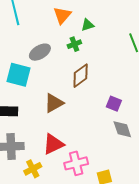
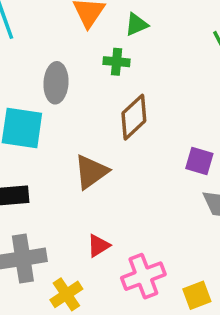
green cross: (74, 44) -> (117, 62), turned 32
gray ellipse: (40, 52) -> (56, 83), turned -50
red triangle: (53, 144) -> (98, 246), size x0.6

